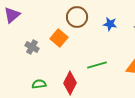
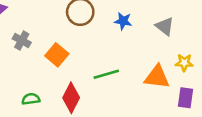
orange square: (59, 38) -> (57, 55), moved
gray cross: (32, 47) -> (22, 41), moved

